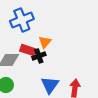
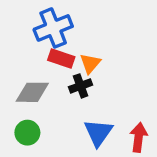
red rectangle: (28, 50) -> (61, 59), moved

